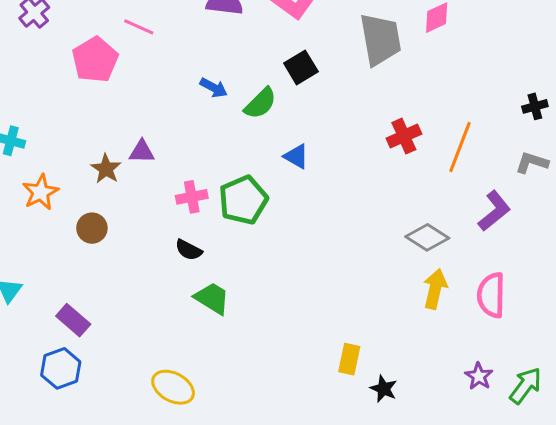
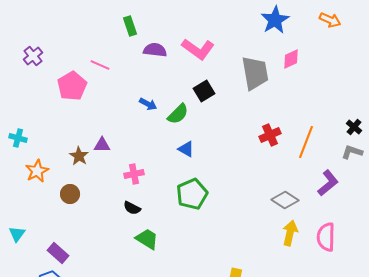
black cross: (535, 106) -> (354, 127), moved, turned -35
blue triangle: (296, 156) -> (186, 149), moved
green pentagon: (243, 200) -> (192, 194), moved

